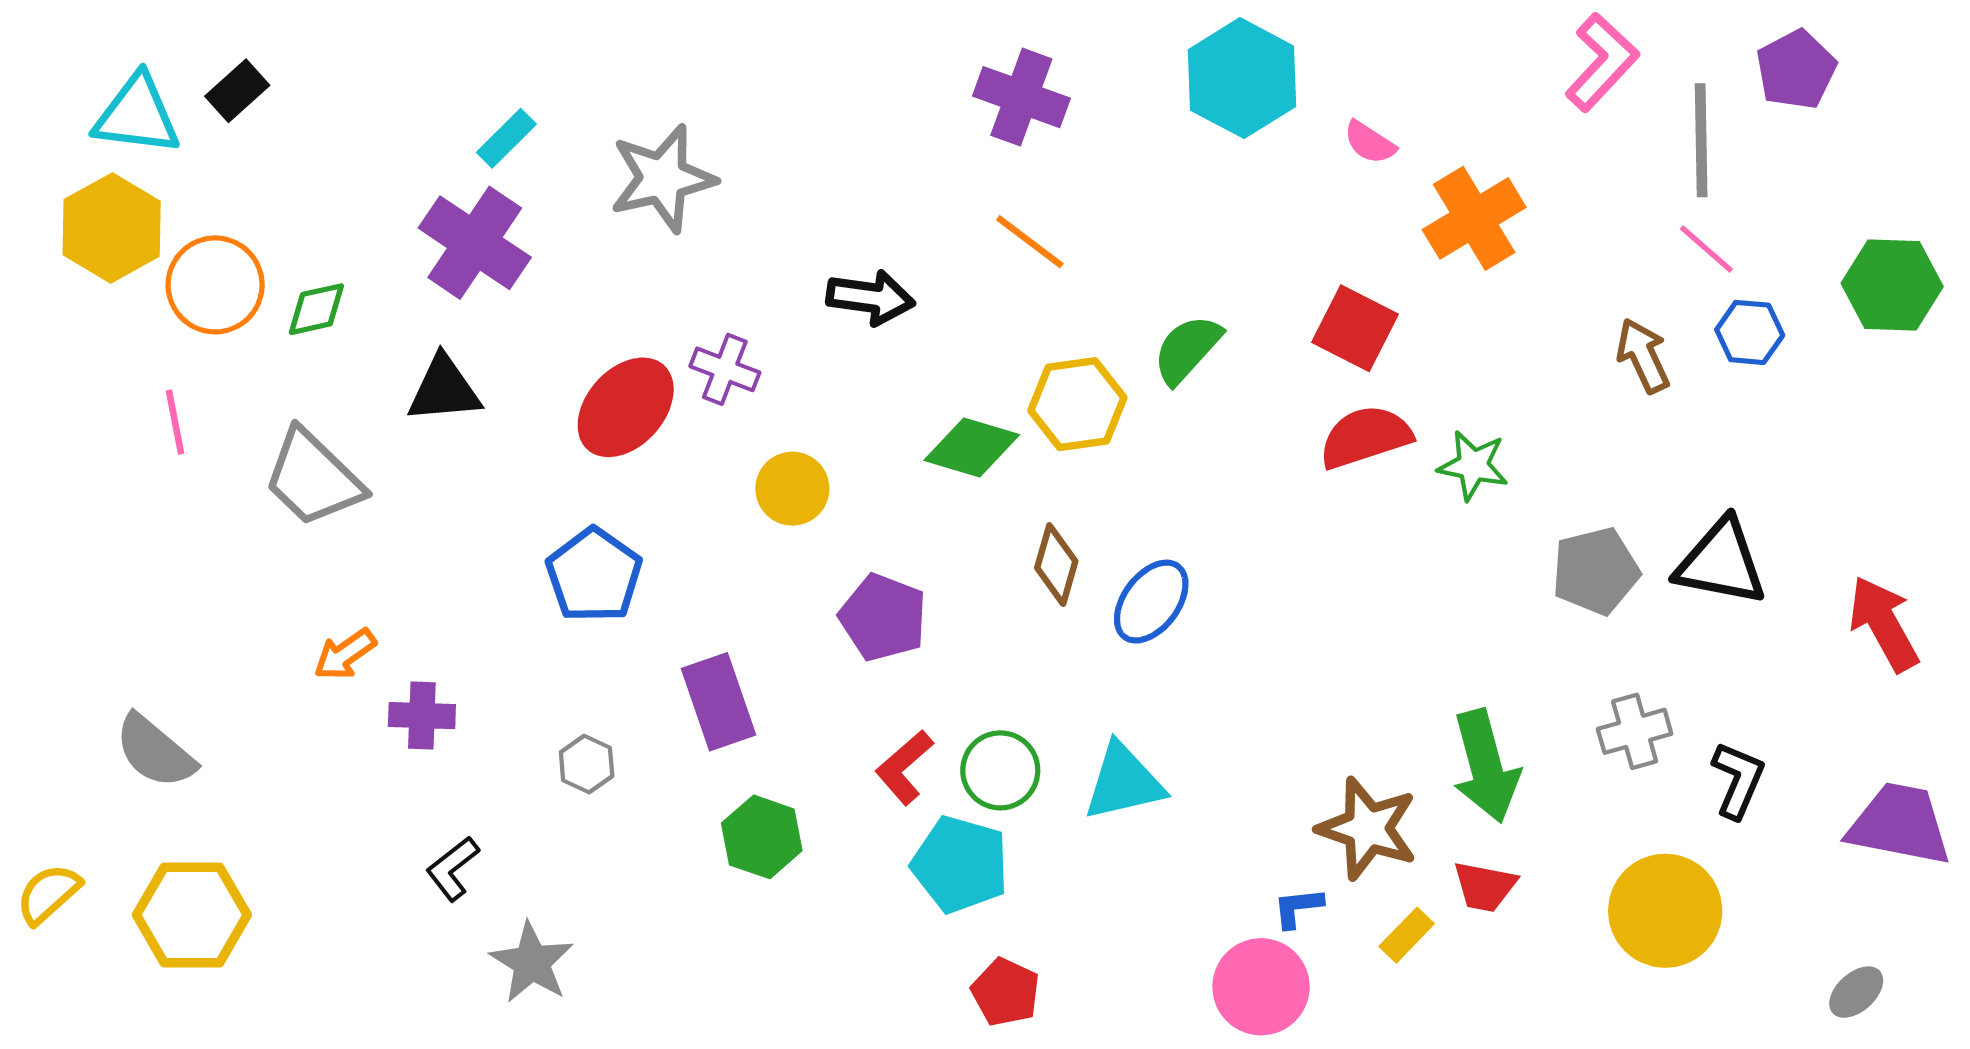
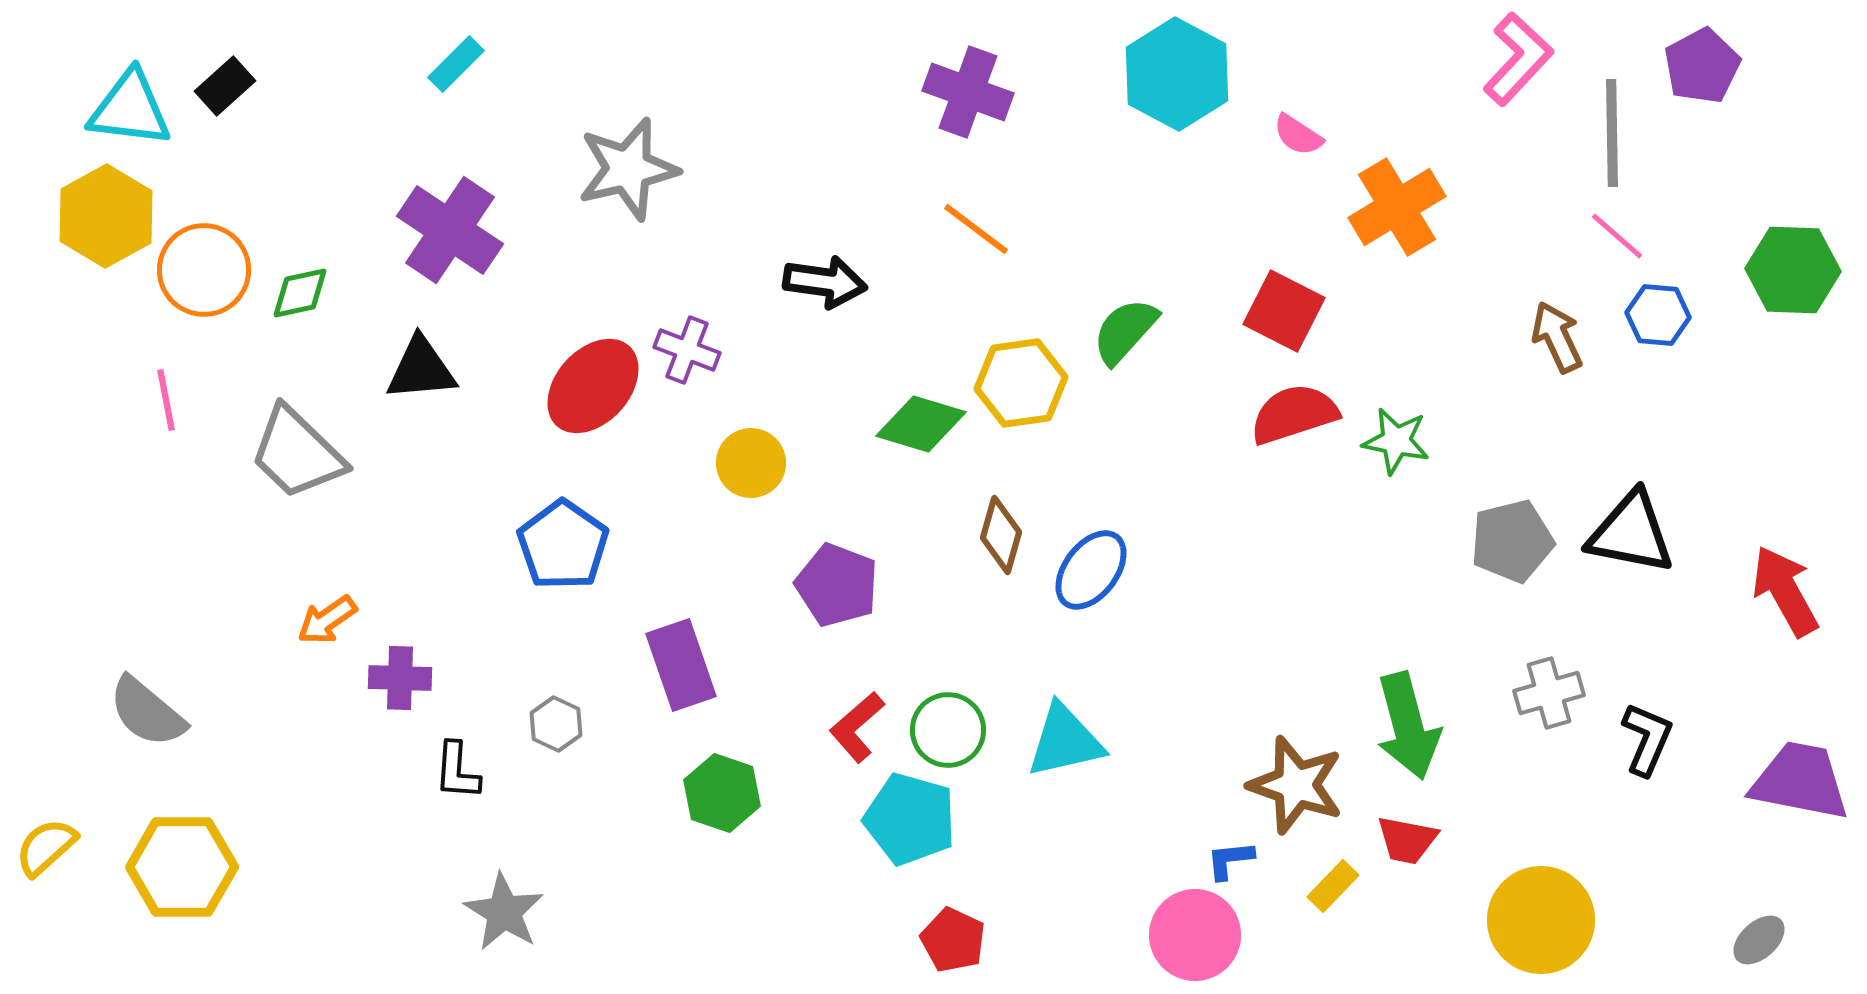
cyan rectangle: (506, 138) -> (456, 64), moved
black L-shape: (453, 869) -> (457, 771), moved, turned -48
yellow circle: (1665, 911) -> (1541, 920), moved

